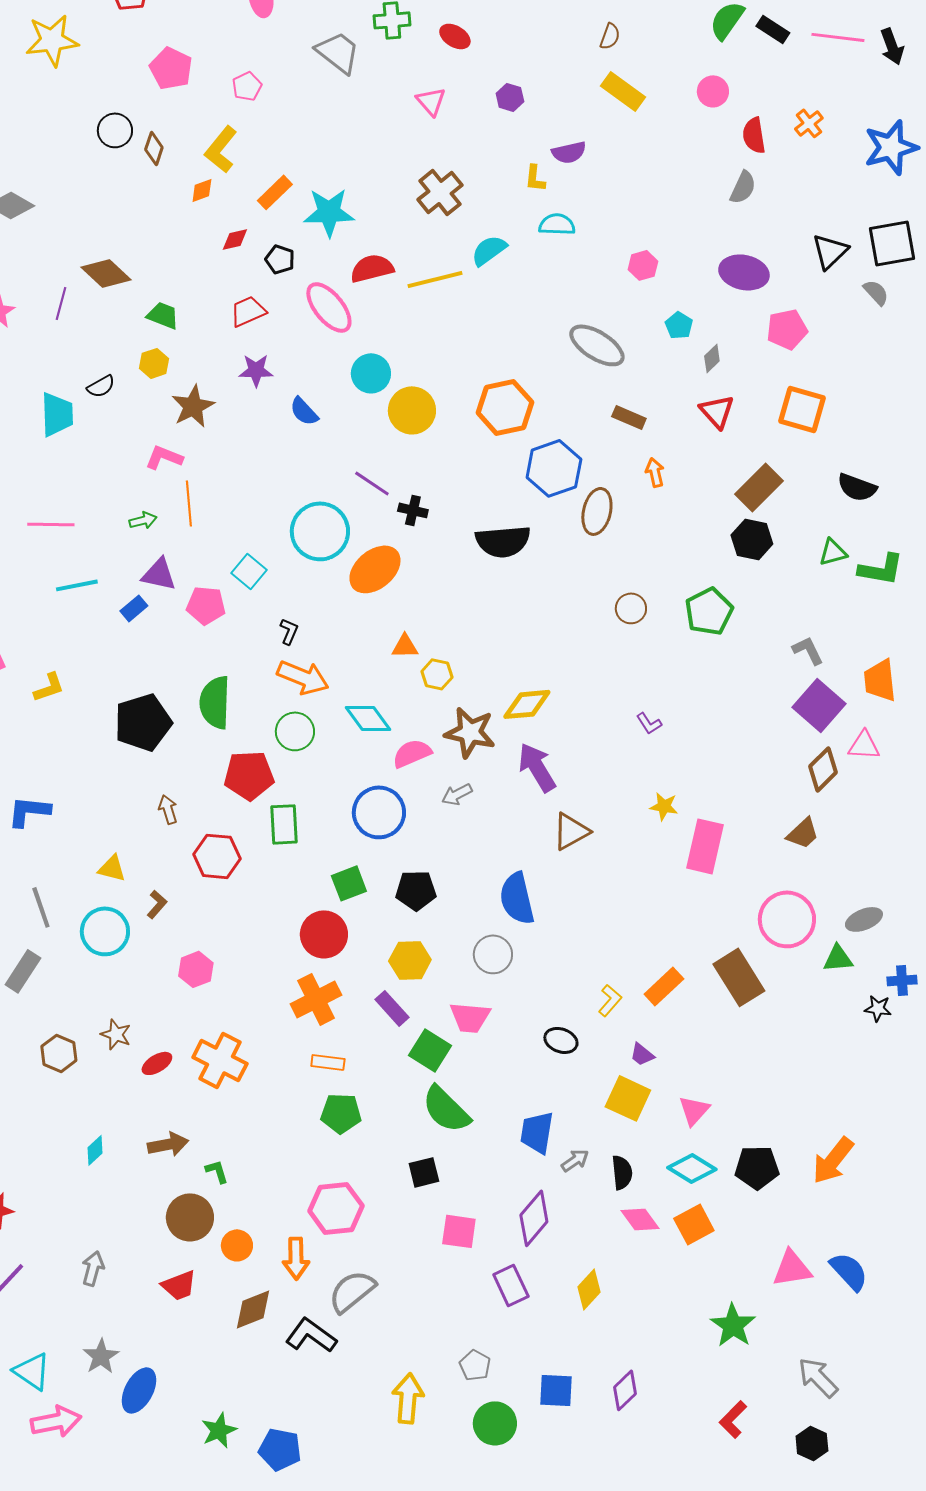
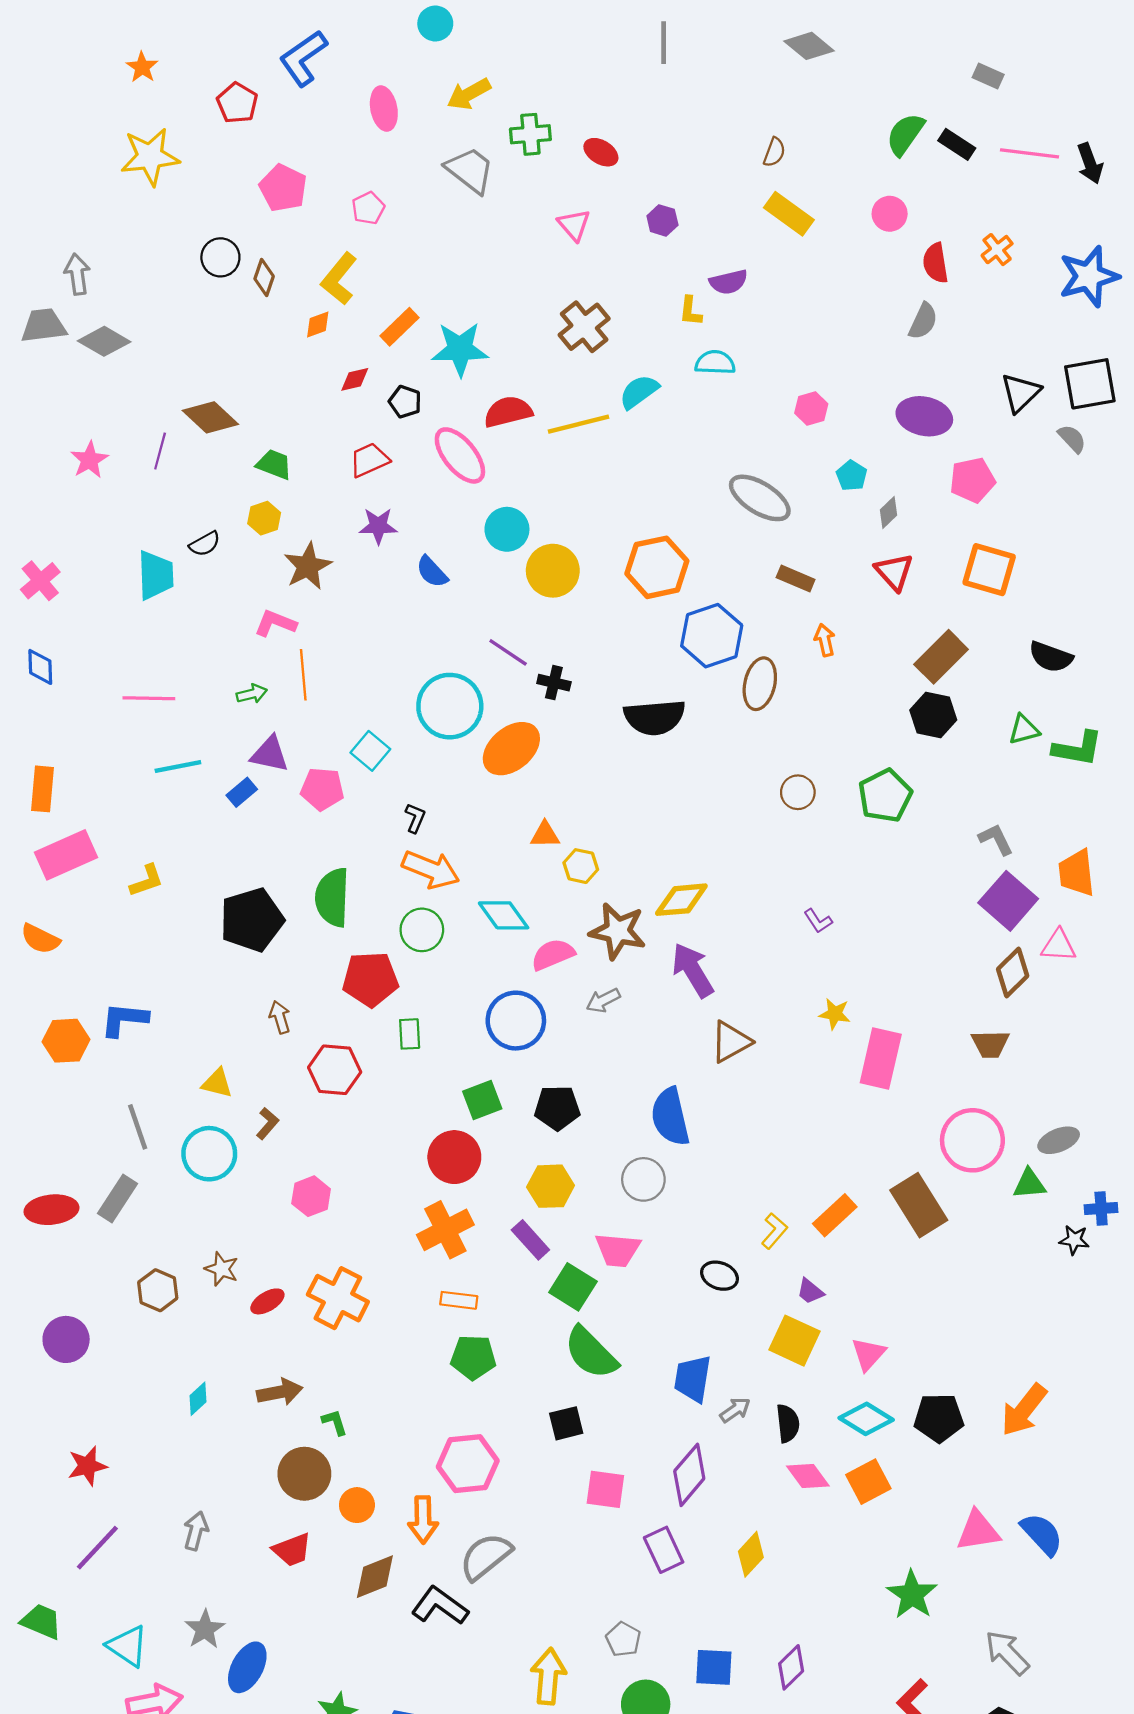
green rectangle: (284, 824) -> (410, 1034), size x0.7
brown trapezoid: (803, 833) -> (990, 1044), turned 42

